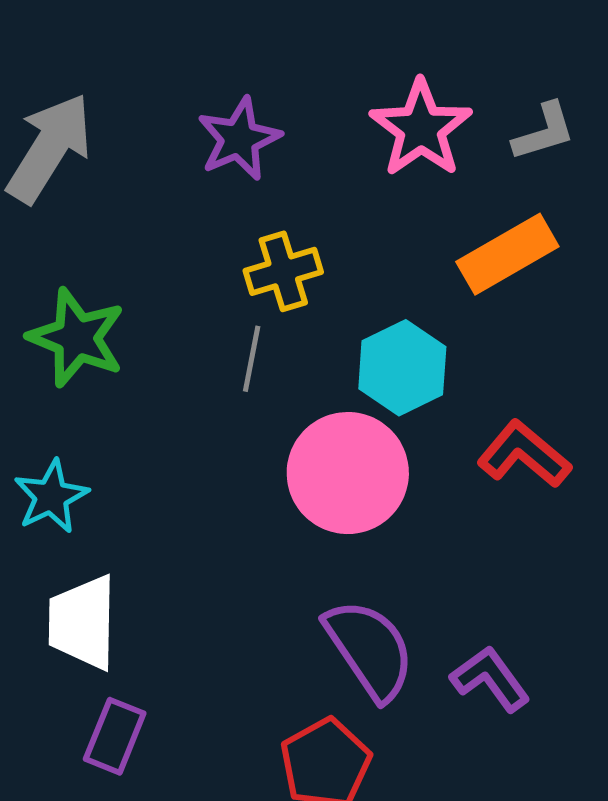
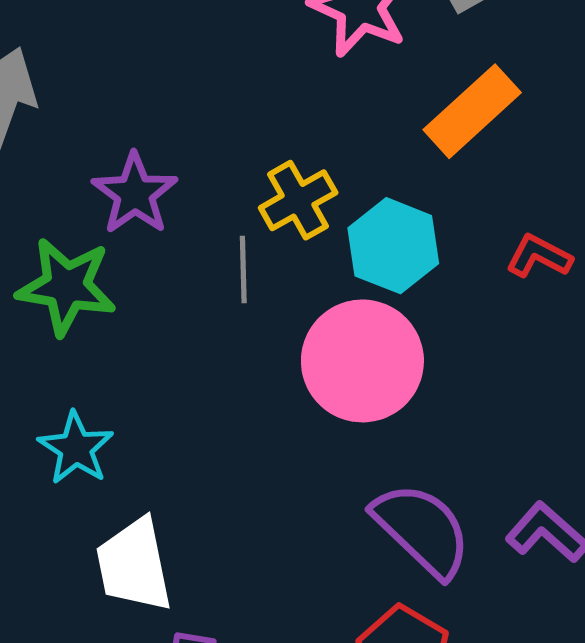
purple star: (239, 139) -> (135, 194), moved
yellow cross: (283, 271) -> (298, 200), moved
red L-shape: (524, 454) -> (539, 256), moved, size x0.7

